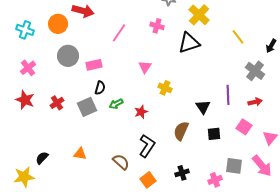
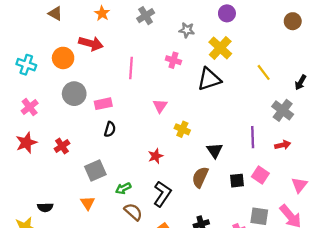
pink line: (119, 33) -> (131, 68), turned -30
red star: (25, 100) -> (26, 143), turned 30
green arrow: (116, 104) -> (123, 188), moved
gray square: (87, 107) -> (95, 171), moved
black triangle: (203, 107) -> (215, 150), moved
pink square: (244, 127) -> (260, 175), moved
orange triangle: (80, 154) -> (88, 203), turned 48
black semicircle: (42, 158) -> (45, 207), turned -136

